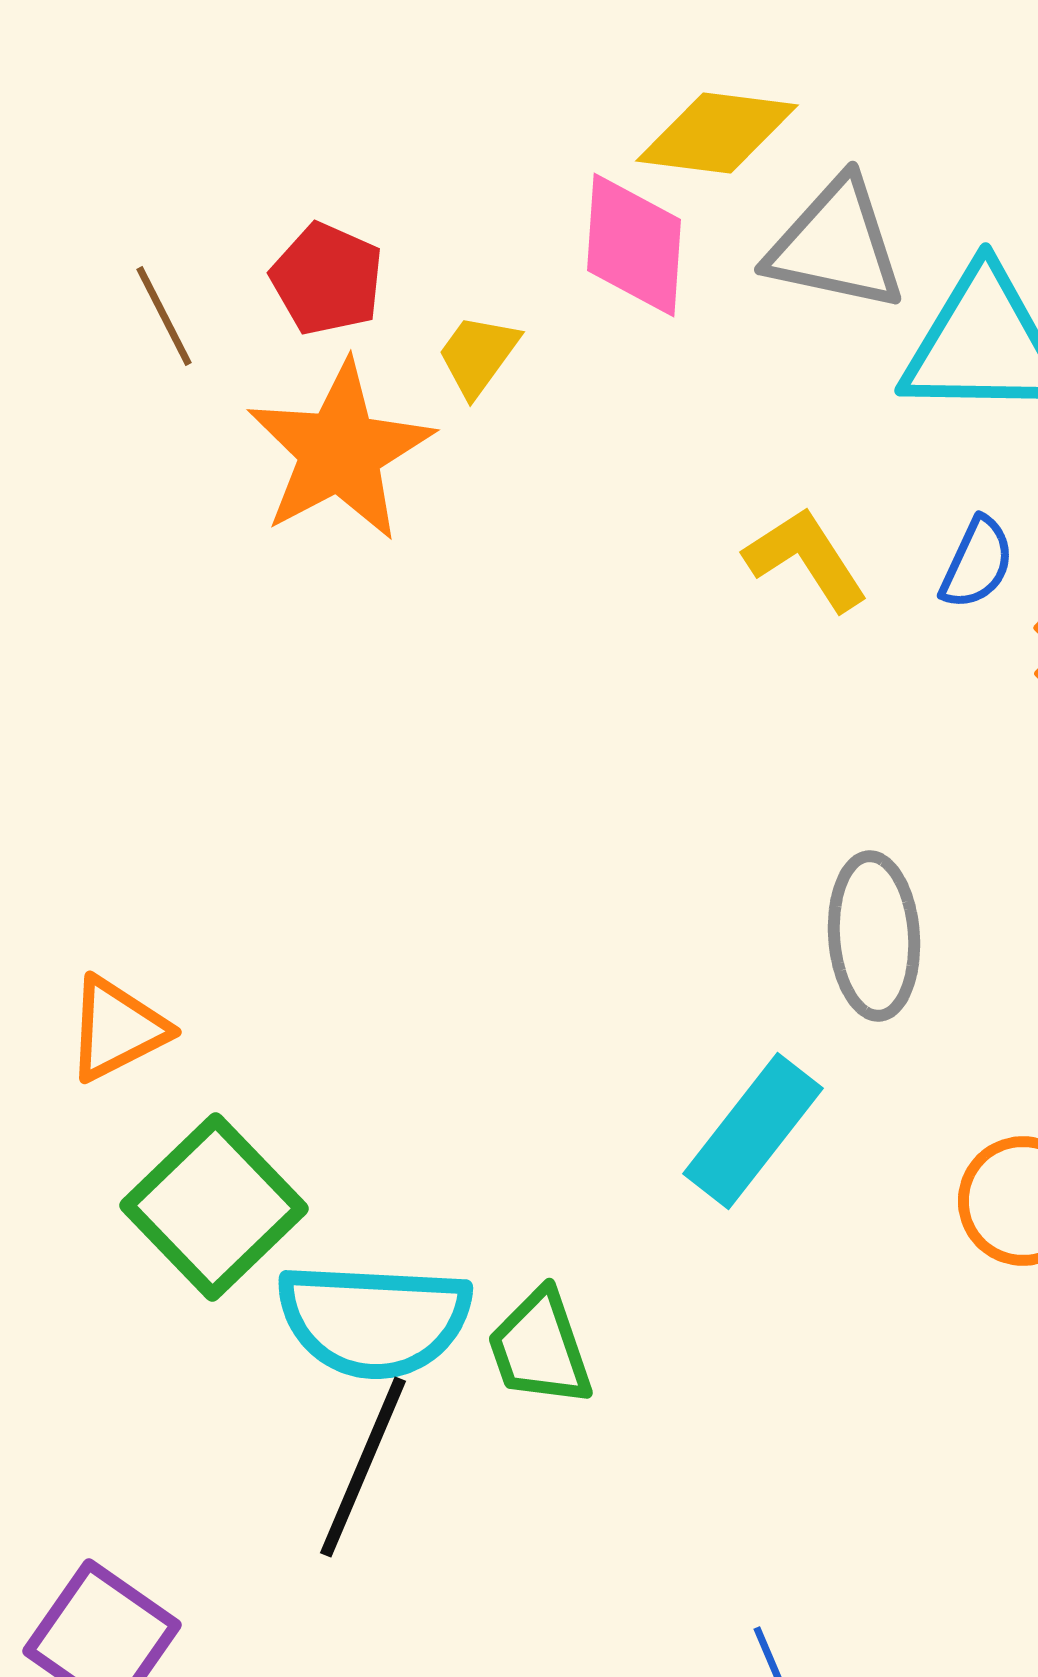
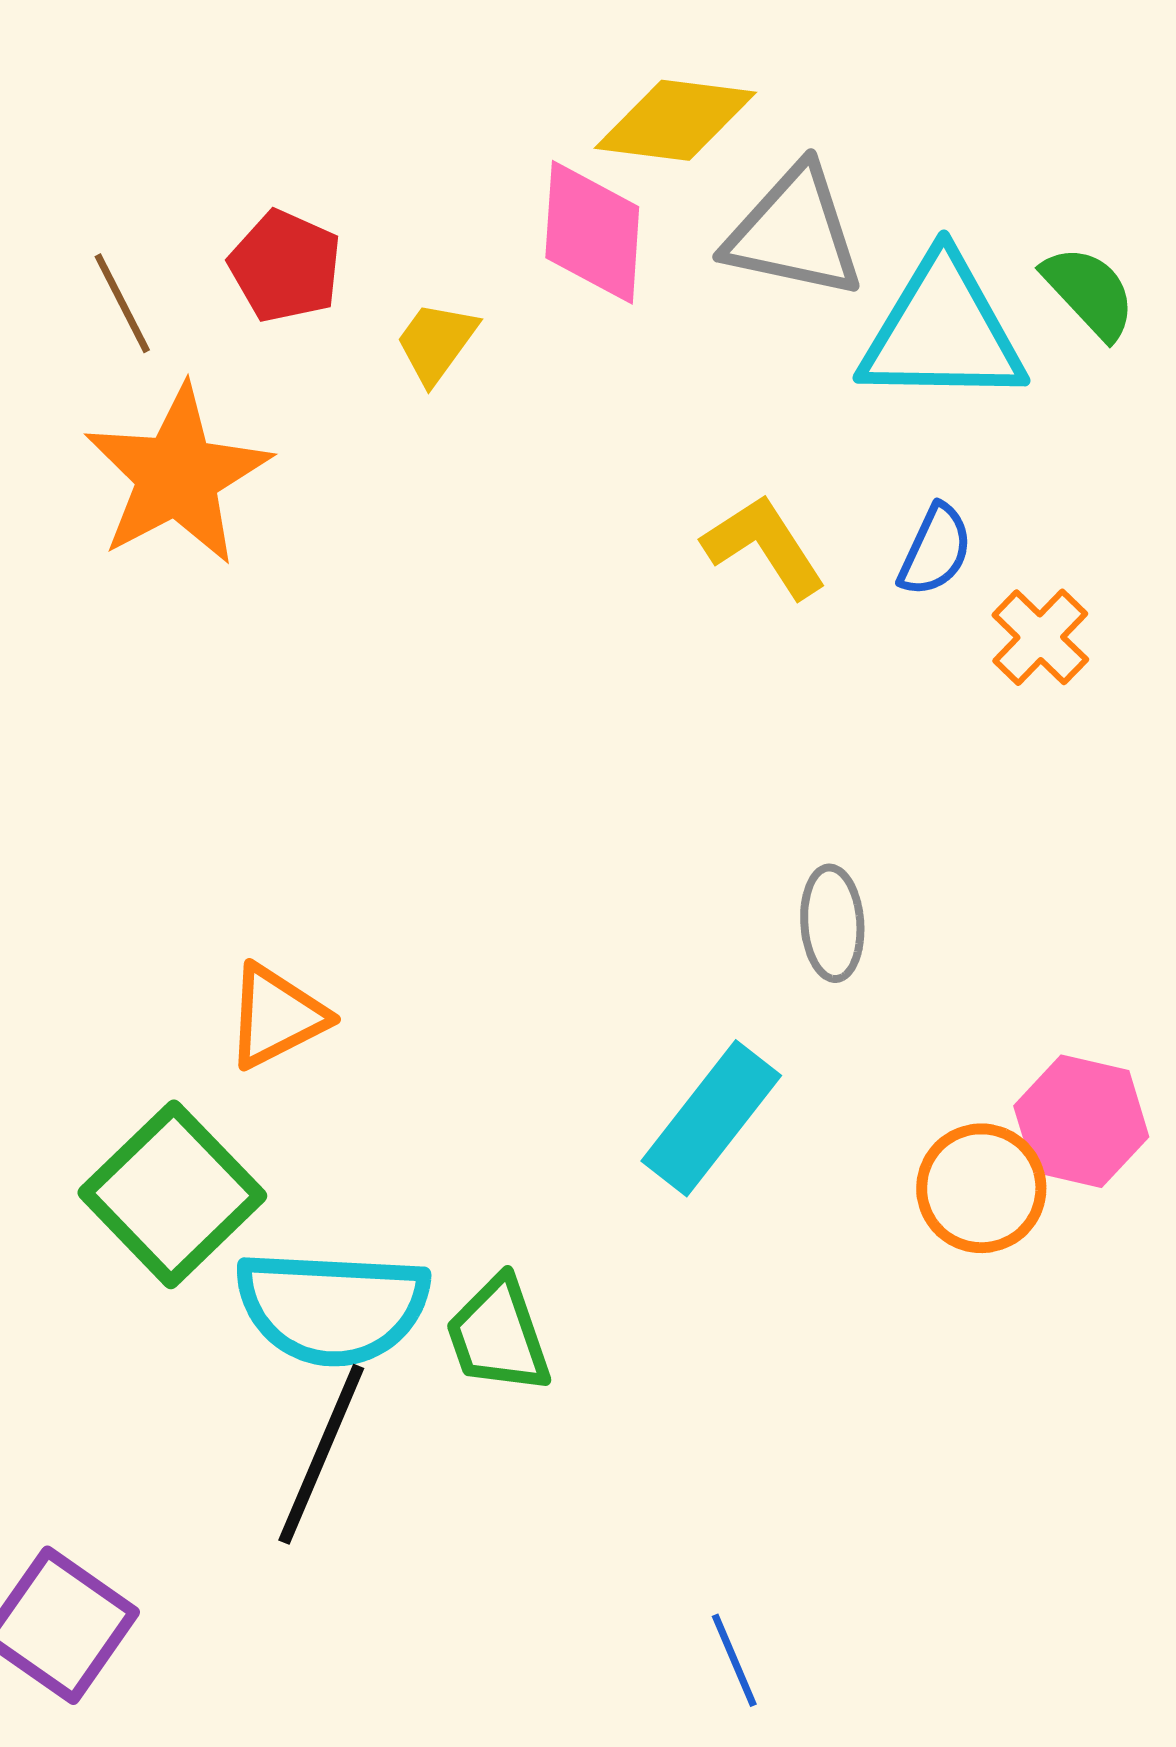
orange star: (340, 451) -> (177, 475), moved
gray ellipse: (874, 936) -> (832, 923), size x0.7
orange triangle: (117, 1029) -> (276, 1016), moved

